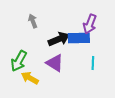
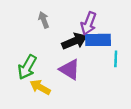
purple arrow: (90, 24) -> (89, 23), moved
cyan line: (93, 63) -> (116, 59), moved

